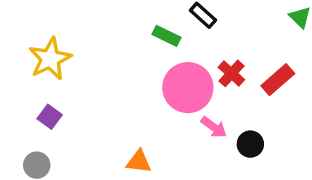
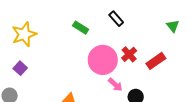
green rectangle: (166, 36) -> (81, 28), moved

